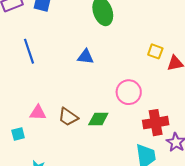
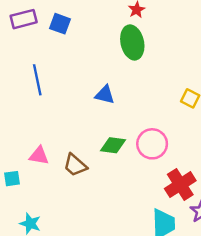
green diamond: (98, 119) -> (113, 145), moved
red cross: (156, 123) -> (180, 185), turned -30

